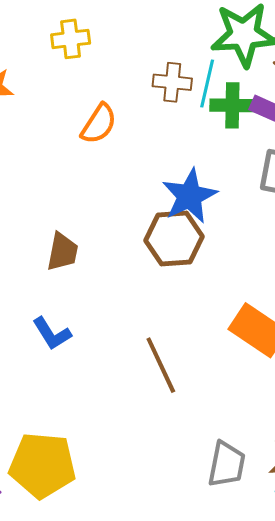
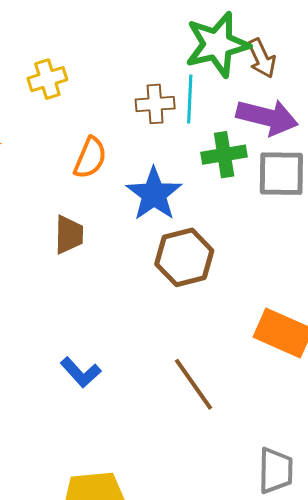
green cross: (232, 105) -> (224, 155), moved
blue star: (189, 196) -> (154, 194), moved
brown trapezoid: (63, 252) -> (69, 235), moved

